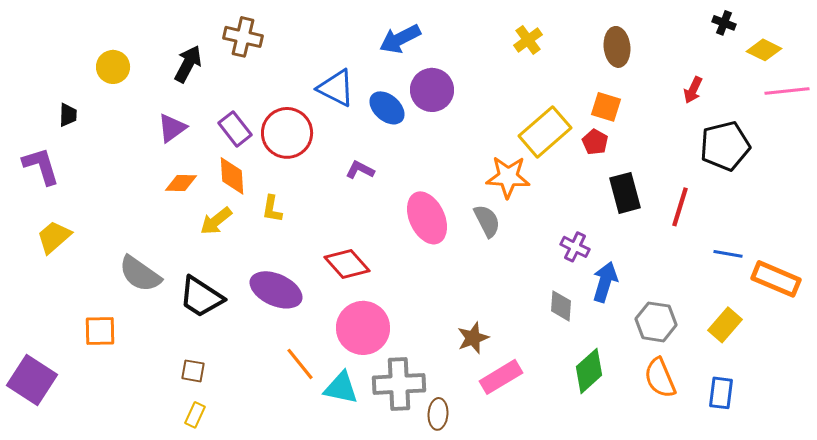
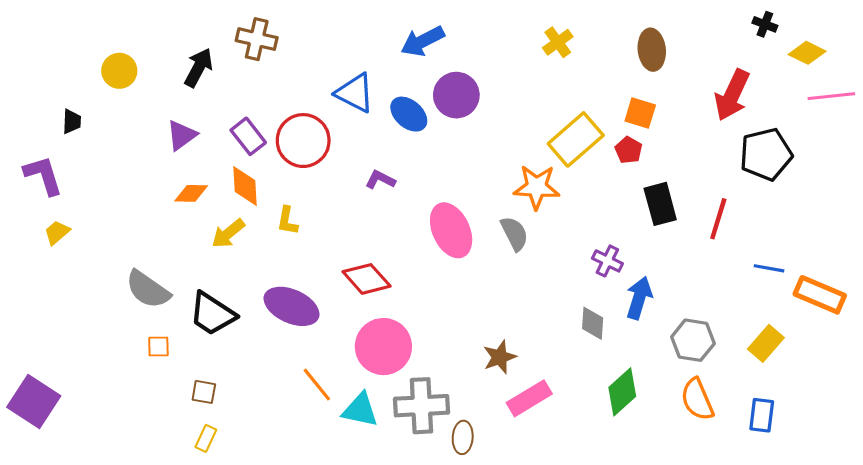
red arrow: (693, 90) -> (732, 95), size x1.8
yellow trapezoid: (54, 237) -> (57, 232), moved, size x0.7
orange square: (100, 331) -> (158, 347), moved, size x0.7

